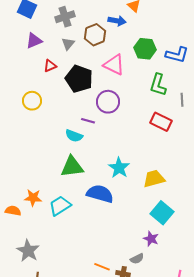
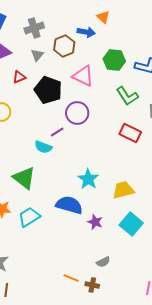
green L-shape: (158, 85) -> (127, 96), turned -50
purple line: (88, 121) -> (57, 132), turned -48
green triangle: (72, 167) -> (24, 178), moved, turned 45
purple star: (151, 239) -> (95, 222), moved
gray semicircle: (137, 259) -> (103, 262), moved

